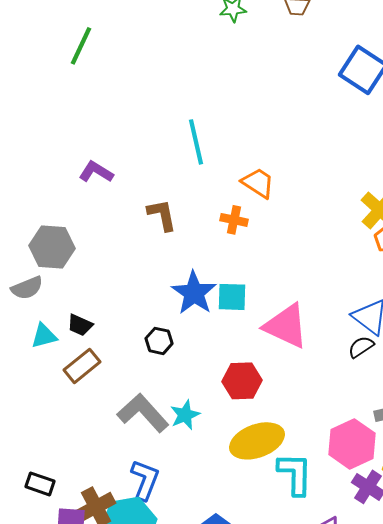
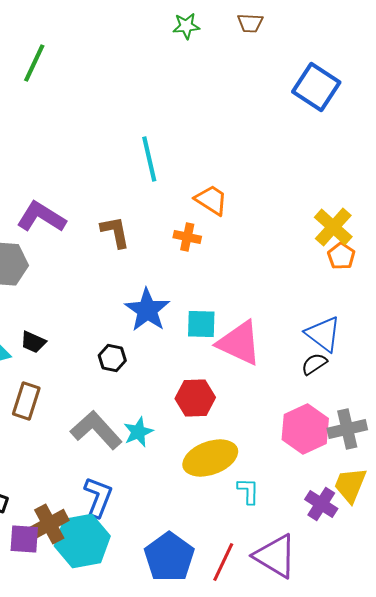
purple L-shape: (96, 172) -> (41, 217), moved, size x1.4
cyan square: (232, 297) -> (201, 324), moved
brown rectangle: (82, 366) -> (26, 401), moved, turned -33
pink hexagon: (352, 444) -> (305, 429), moved
cyan L-shape: (295, 474) -> (248, 491), size x0.6

